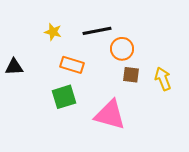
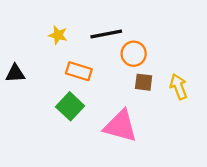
green square: (64, 97) -> (70, 106), turned -30

